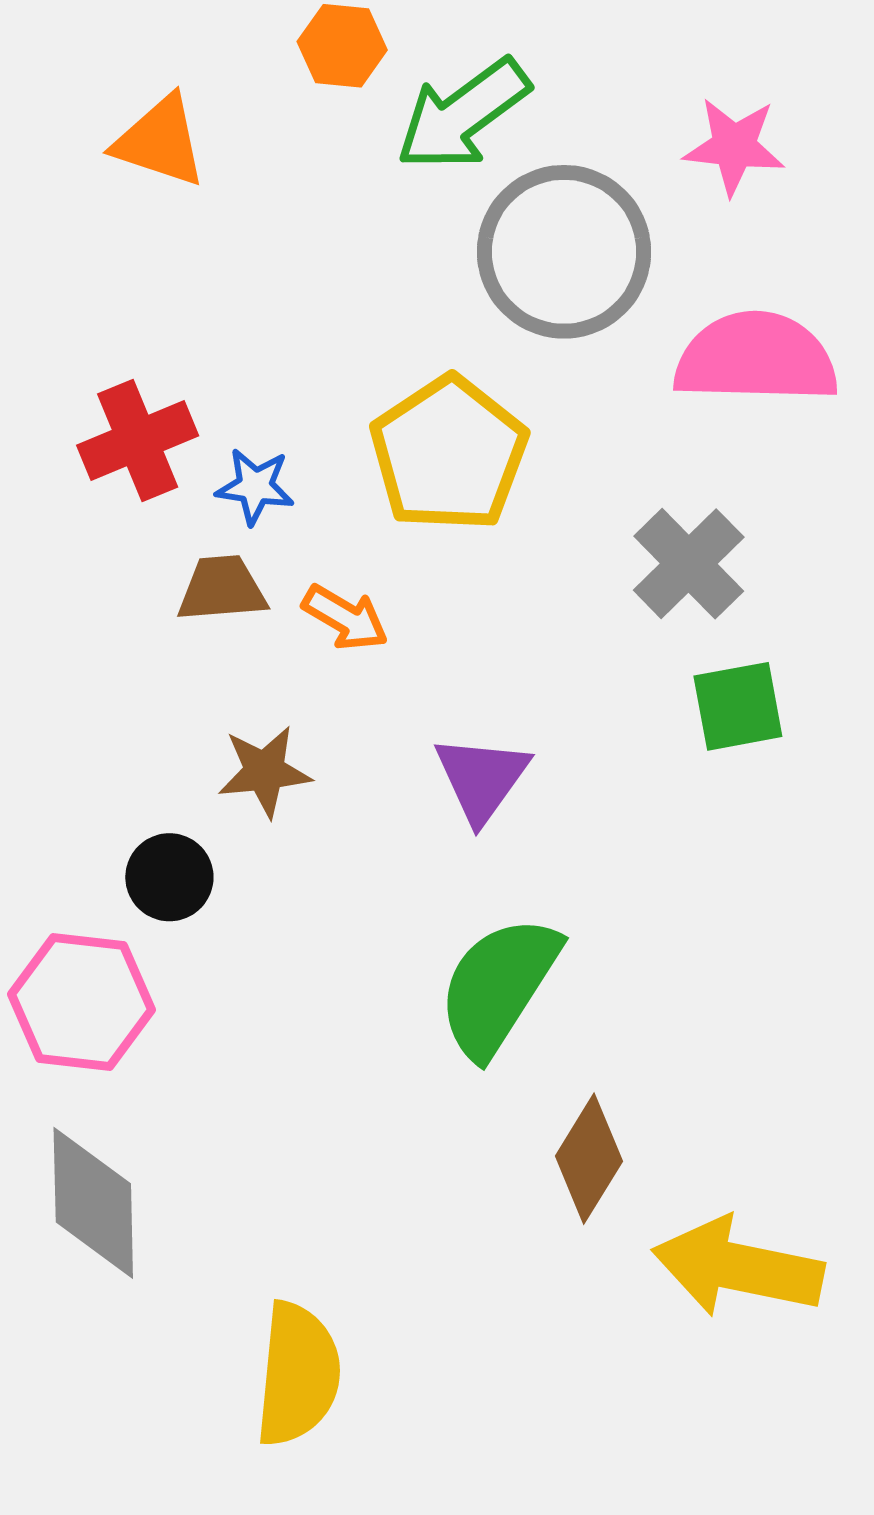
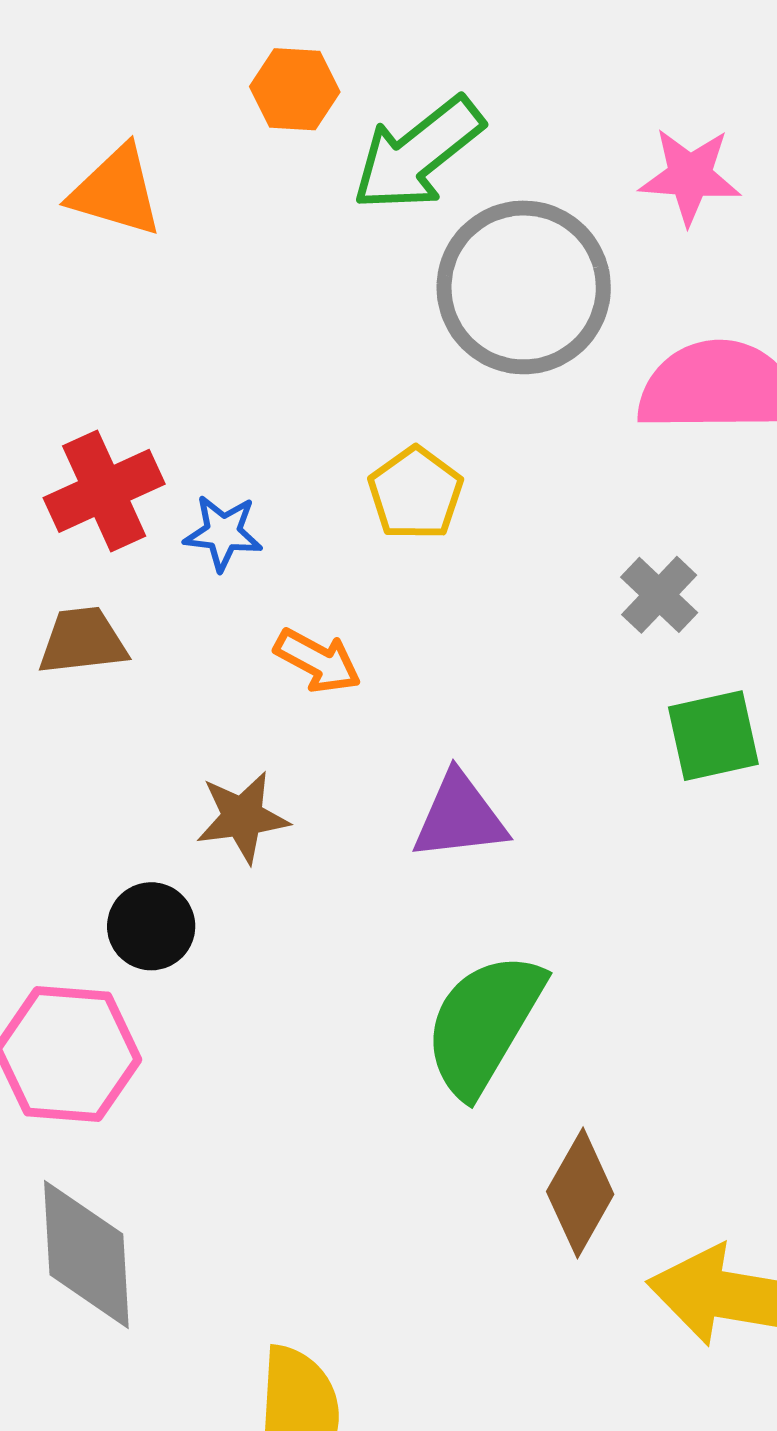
yellow pentagon: (449, 454) -> (416, 493), size x0.6
gray cross: (689, 564) -> (659, 595), size x0.7
brown trapezoid: (222, 589) -> (83, 641), moved
purple triangle: (482, 779) -> (460, 817), turned 50

